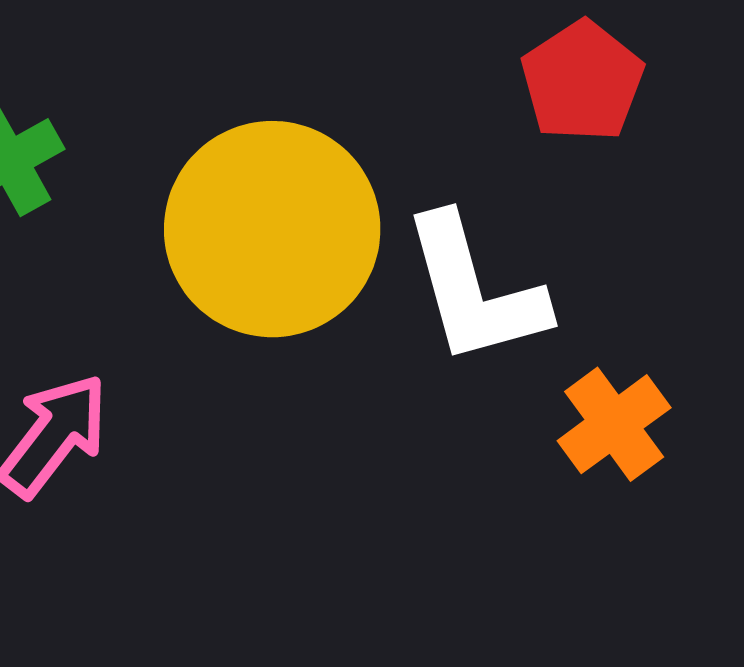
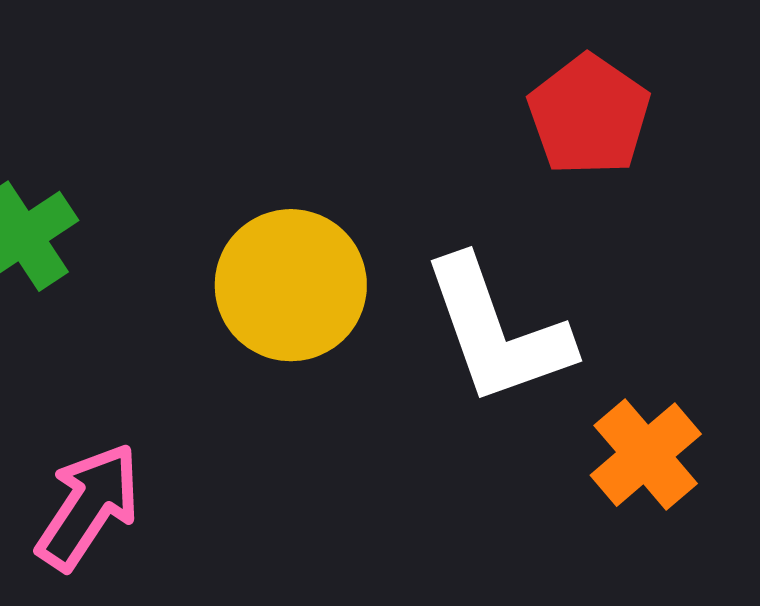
yellow circle: (272, 229) -> (291, 285), size x0.7

